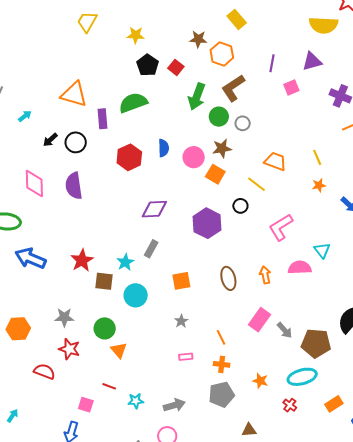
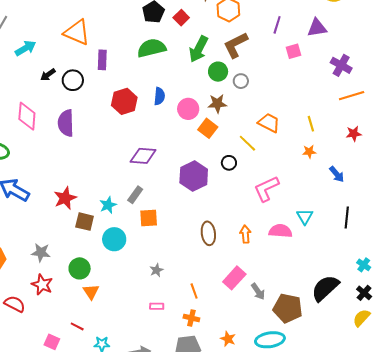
green semicircle: (133, 103) -> (152, 48), moved
cyan arrow: (25, 116) -> (26, 48), size x1.5
orange square: (181, 281) -> (149, 218), moved

